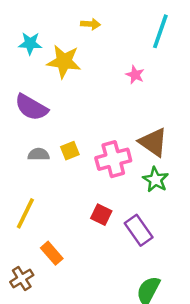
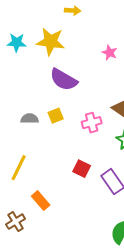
cyan star: (30, 43) -> (17, 43), moved
purple semicircle: (31, 107) -> (64, 80), moved
pink cross: (113, 159) -> (92, 123), size x0.7

